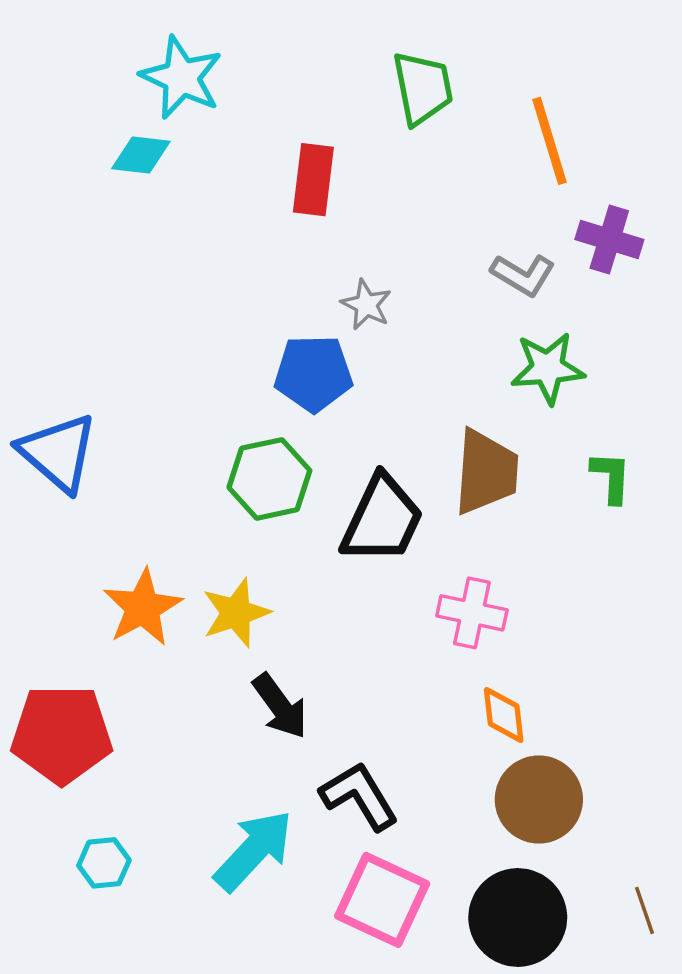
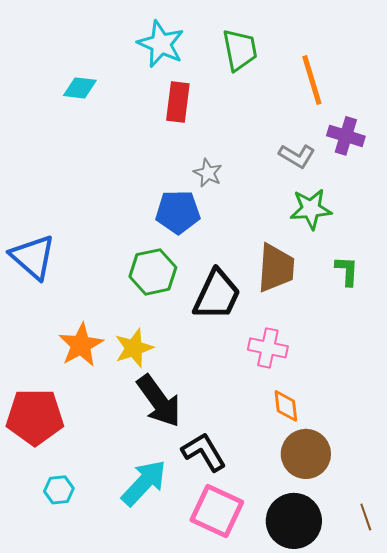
cyan star: (181, 77) -> (161, 44), moved
black arrow: (280, 706) -> (159, 401), size x1.4

